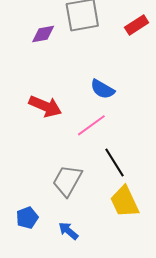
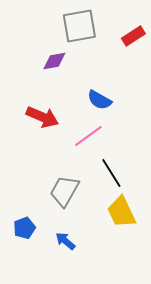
purple diamond: (43, 34) -> (54, 61), moved

